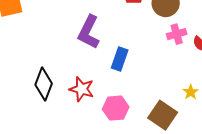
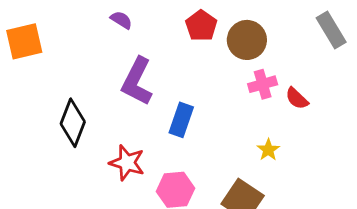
black diamond: (44, 84) -> (73, 123), moved
yellow star: (191, 92) -> (268, 150), moved

